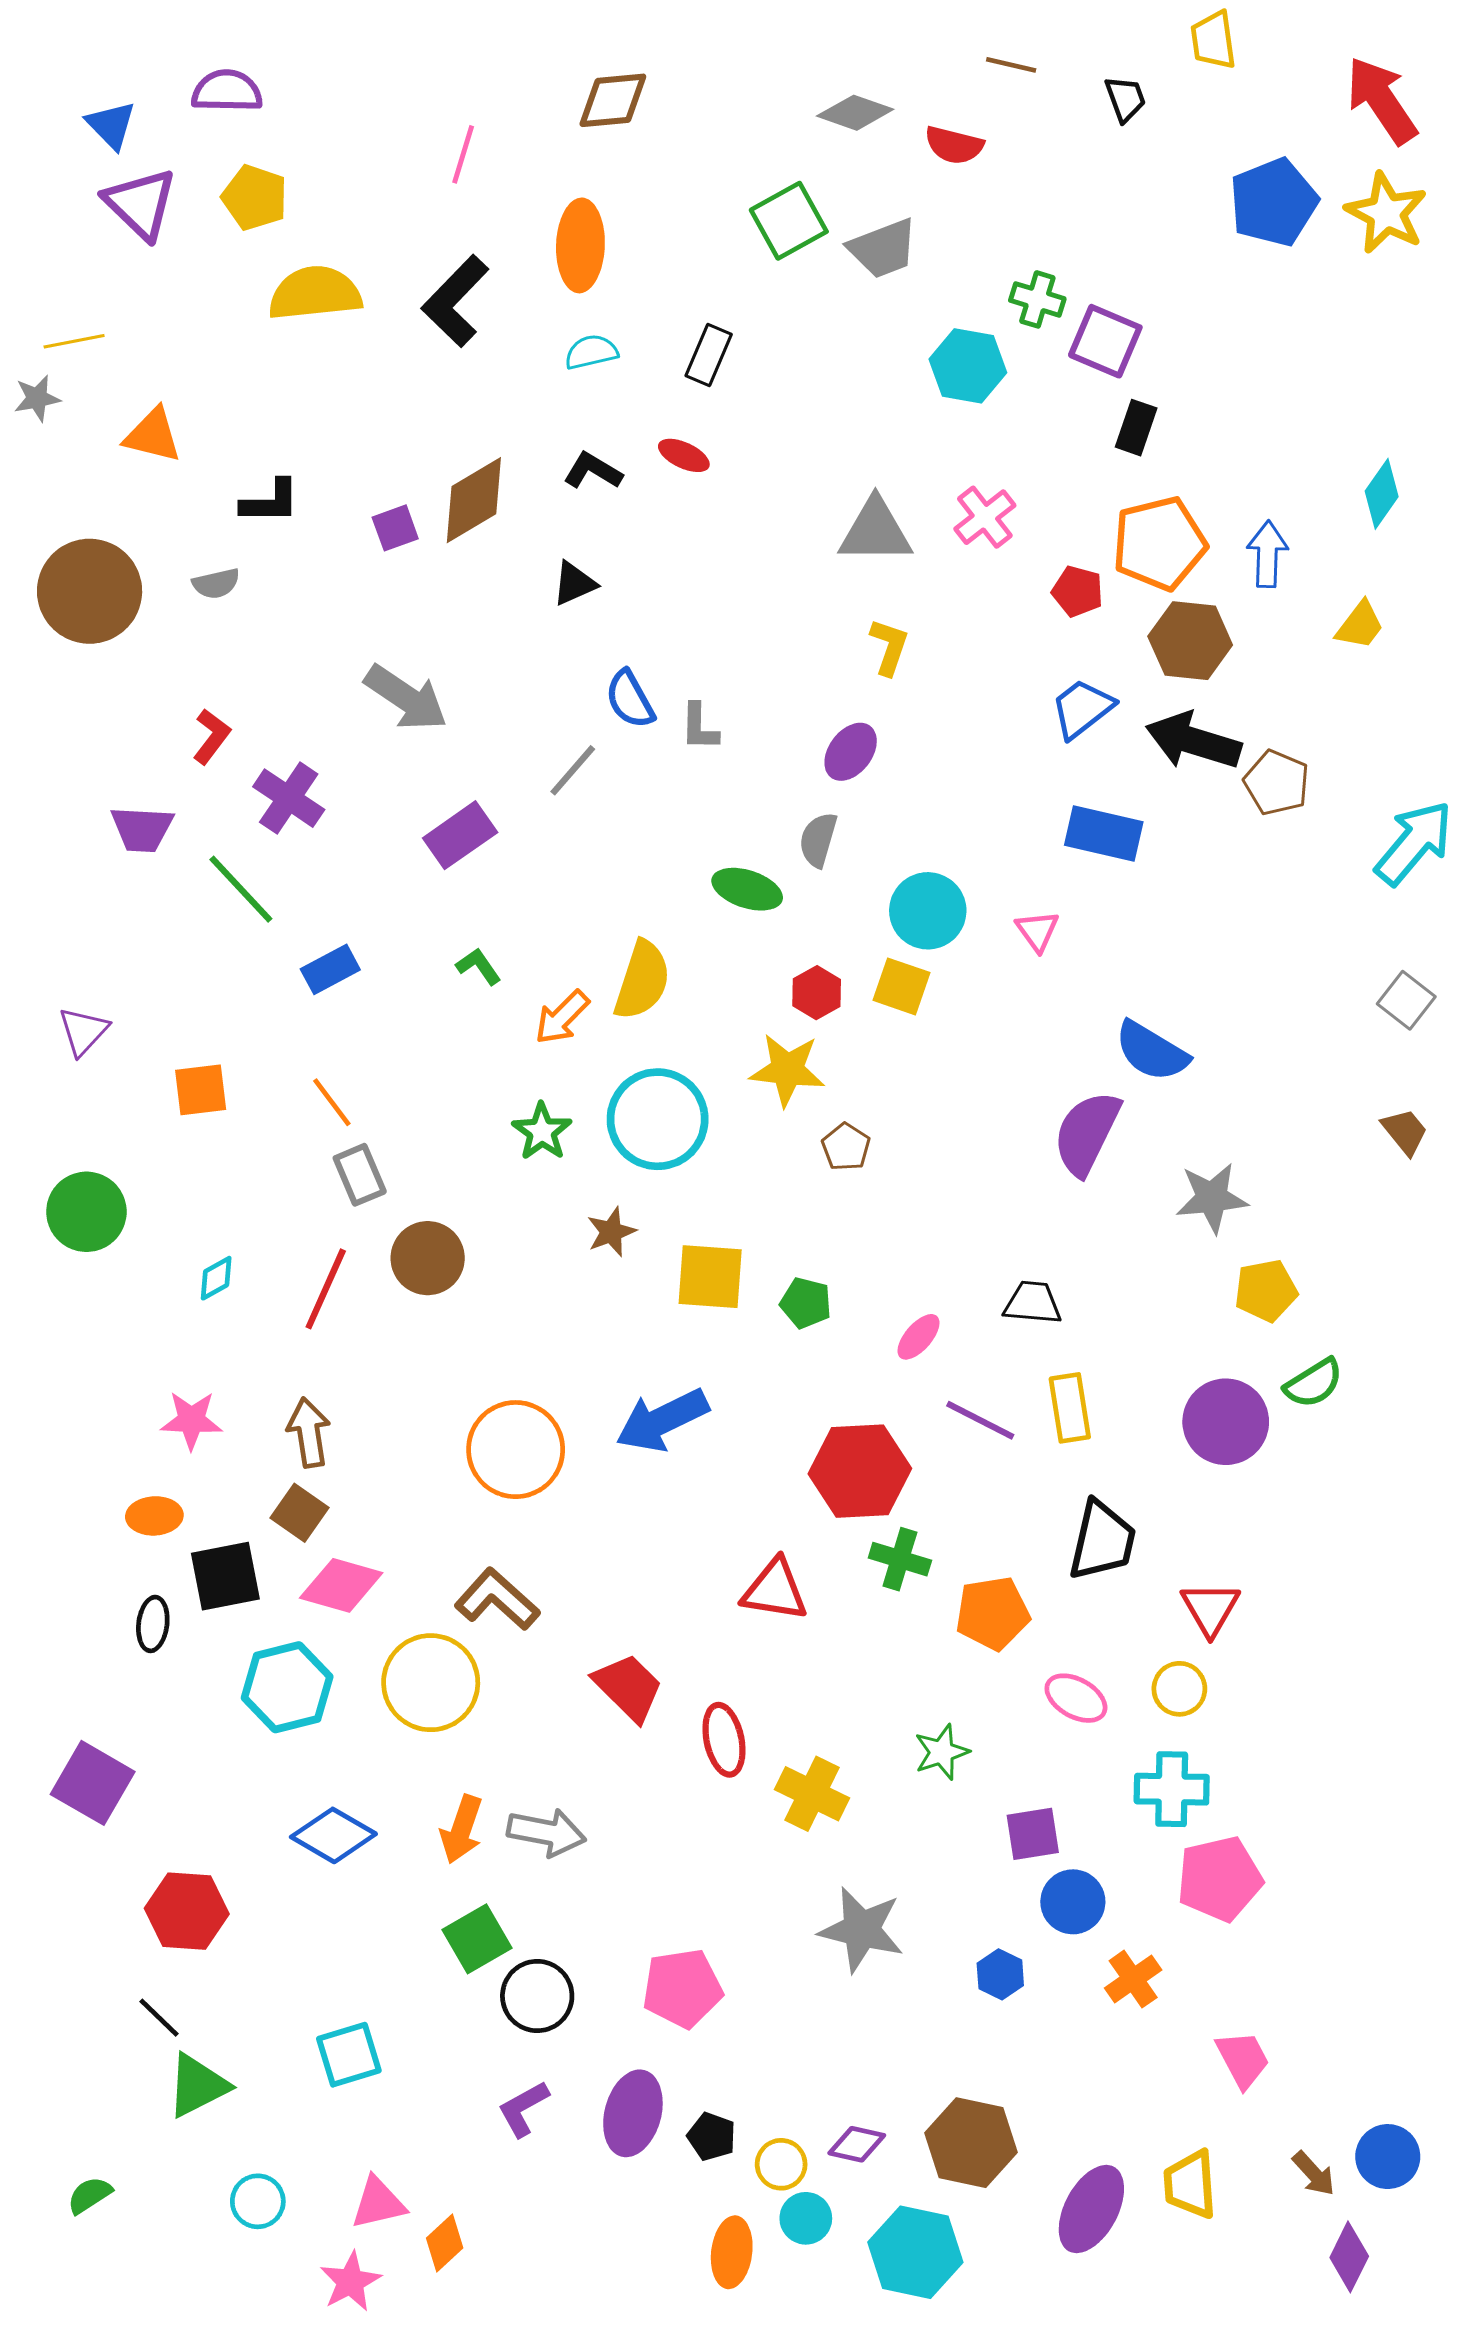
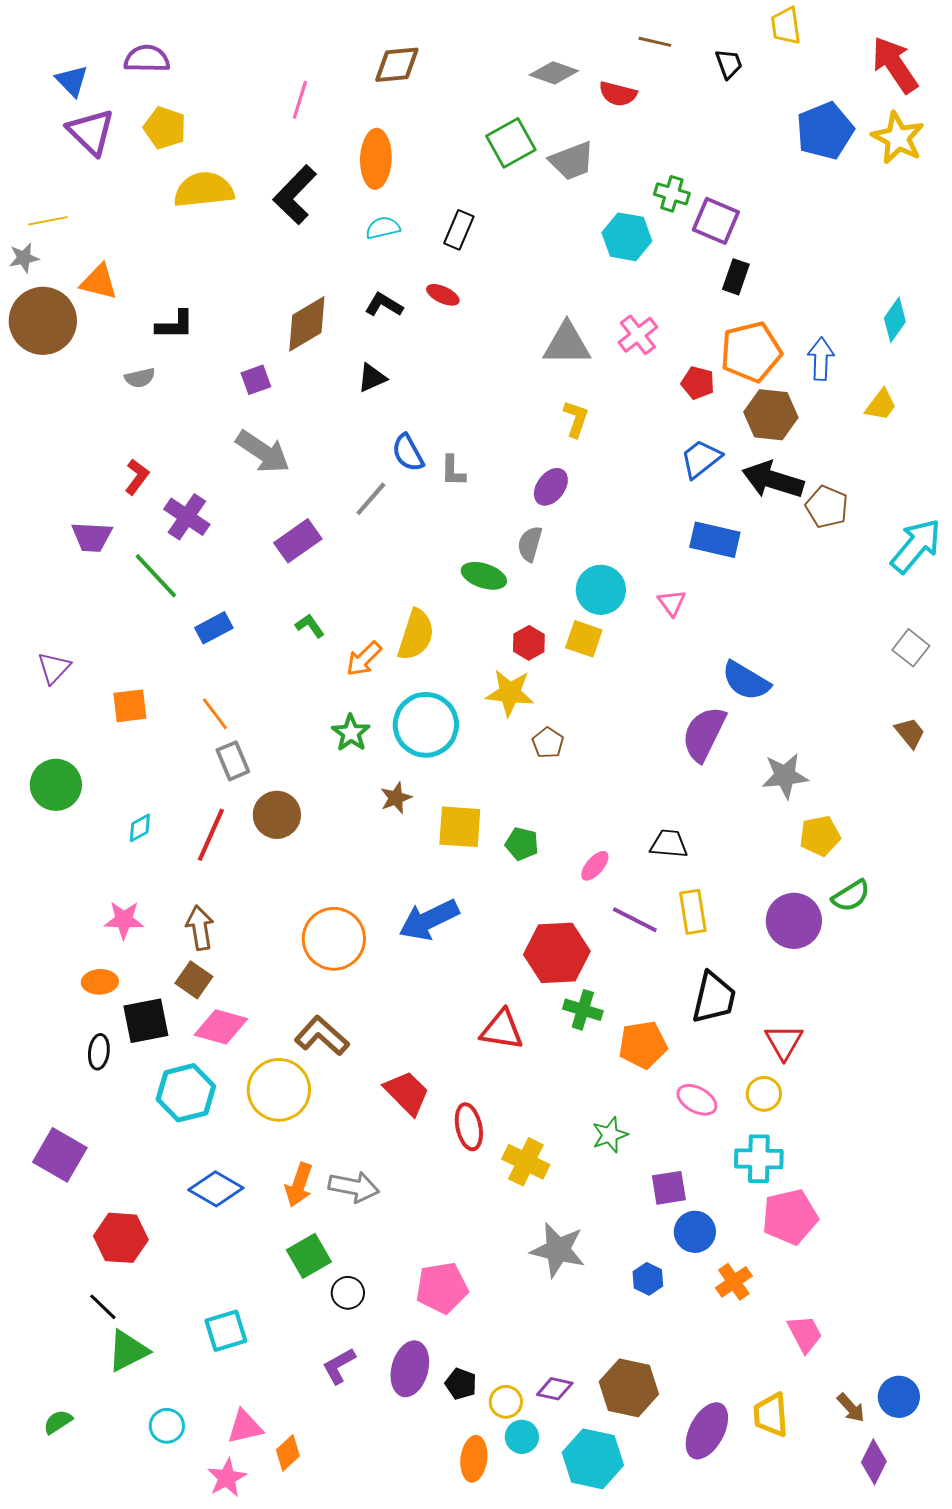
purple square: (395, 528) -> (256, 380), moved
brown circle: (90, 591) -> (43, 321), moved
black circle: (537, 1996) -> (348, 1293), size x0.7

